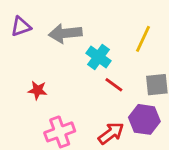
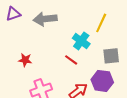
cyan cross: (99, 57) -> (81, 41), moved
red line: (114, 85) -> (71, 60), moved

